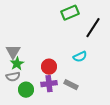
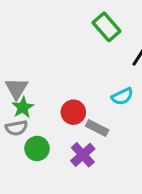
green rectangle: (70, 13) -> (107, 27), turned 72
purple cross: (49, 84) -> (83, 155), moved, turned -35
gray rectangle: (71, 85) -> (97, 128), moved

